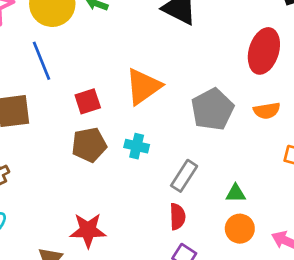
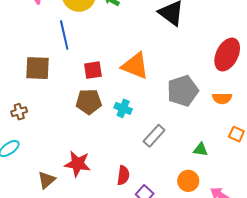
orange triangle: (143, 86) -> (135, 66), turned 48
green triangle: (236, 193) -> (200, 149), moved
red semicircle: (177, 217) -> (123, 175), moved

